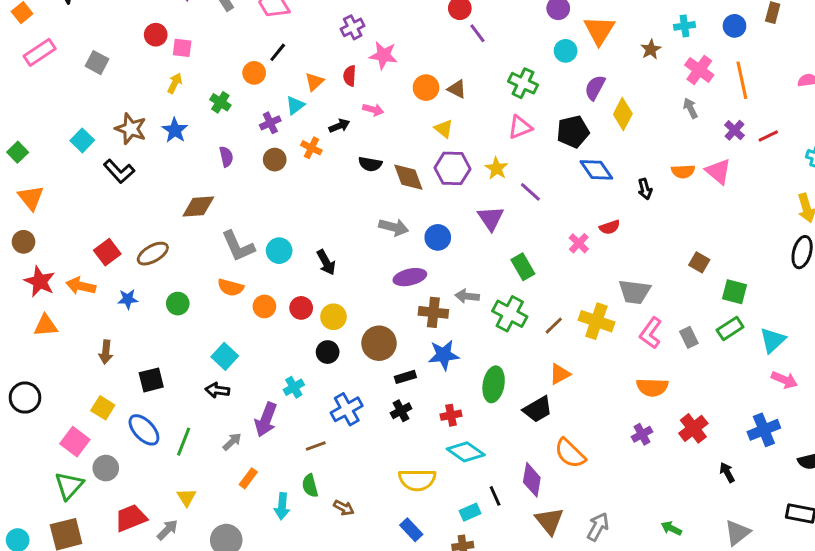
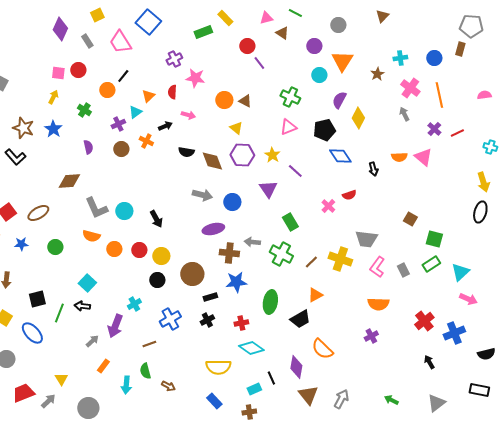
red circle: (156, 35) -> (78, 70), moved
red cross: (693, 428) -> (424, 321), moved
green line: (184, 442) -> (59, 313), moved

